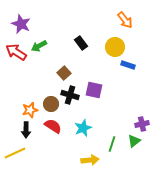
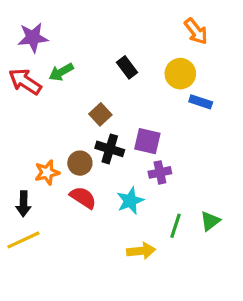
purple star: (21, 24) -> (33, 38), turned -30
purple cross: (142, 124) -> (160, 172), moved
black arrow: (26, 130) -> (23, 204), moved

